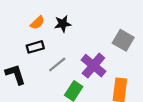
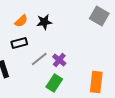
gray square: (123, 40) -> (99, 16), moved
purple cross: (93, 66) -> (59, 60), moved, size x0.6

